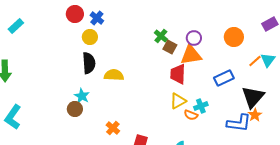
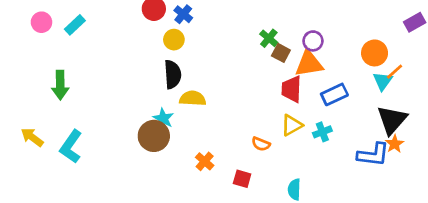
orange circle: (234, 37) -> (375, 53), moved
cyan triangle: (268, 60) -> (383, 81), moved
yellow semicircle: (114, 75) -> (193, 98), moved
blue rectangle: (224, 78) -> (334, 94), moved
brown circle: (75, 109) -> (154, 136), size x1.5
orange semicircle: (191, 115) -> (261, 144), moved

